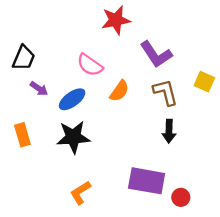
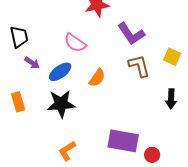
black trapezoid: (24, 58) -> (19, 37), turned -35
orange semicircle: (119, 91) -> (97, 78), moved
black arrow: (169, 131) -> (171, 99), moved

